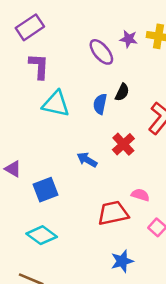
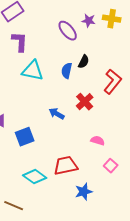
red trapezoid: (113, 213) -> (66, 166), moved
cyan diamond: (42, 235) -> (35, 177), moved

